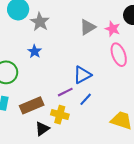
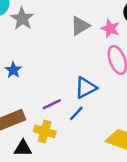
blue star: (35, 51) -> (13, 70), moved
blue triangle: (82, 75) -> (86, 88), moved
black triangle: (42, 129) -> (23, 148), turned 35

